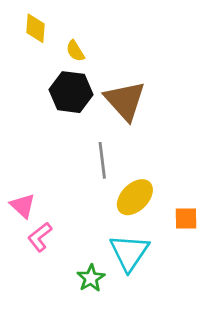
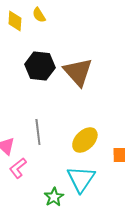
yellow semicircle: (75, 51) -> (39, 15), moved
gray line: (102, 160) -> (38, 132), moved

